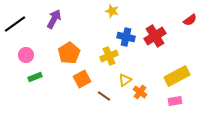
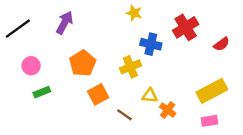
red semicircle: (190, 20) -> (222, 44), moved
red cross: (155, 36) -> (186, 27), moved
yellow triangle: (125, 80) -> (150, 96), turned 40

